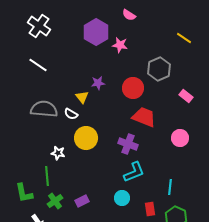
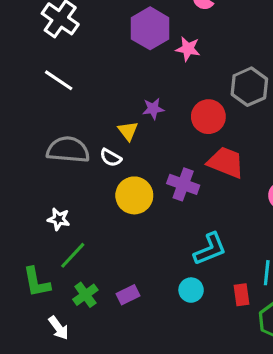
purple cross: (128, 144) -> (183, 184), moved
white star: (58, 153) -> (59, 219), moved
green line: (47, 176) -> (73, 255), turned 48
red rectangle: (150, 209) -> (241, 295), moved

